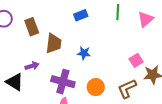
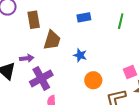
purple cross: (63, 82) -> (41, 78), moved, turned 35
orange circle: (96, 87) -> (93, 80), moved

